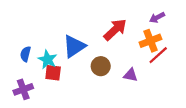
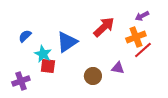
blue semicircle: (25, 54) -> (25, 36), moved, turned 32
brown circle: (101, 66) -> (93, 76), moved

